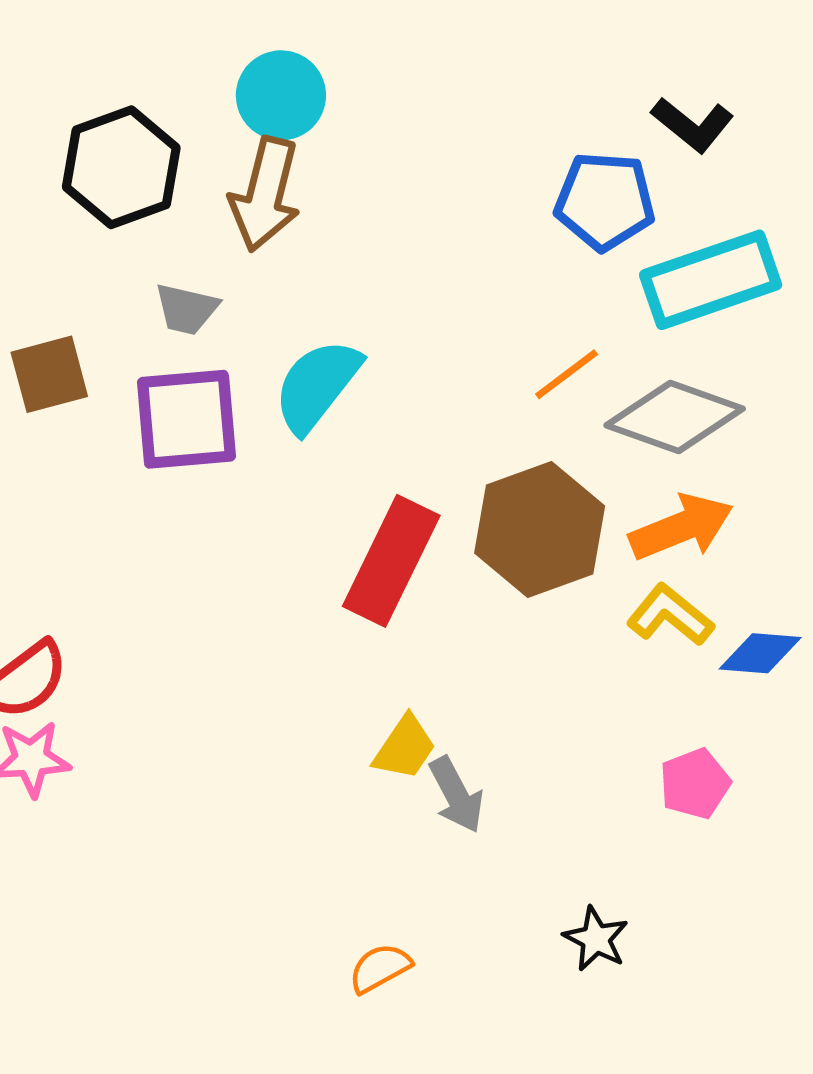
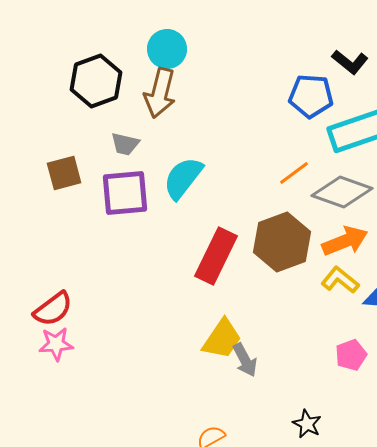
yellow trapezoid: (405, 748) -> (222, 339), size x1.4

